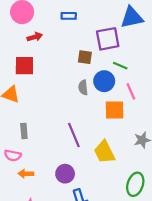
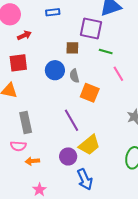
purple square: (108, 39) -> (91, 29), turned 30
blue circle: (104, 81) -> (55, 70), moved
orange square: (114, 110) -> (90, 93), moved, turned 30
gray rectangle: (24, 131) -> (26, 122), size x1.5
yellow trapezoid: (104, 152) -> (89, 145), moved, turned -95

